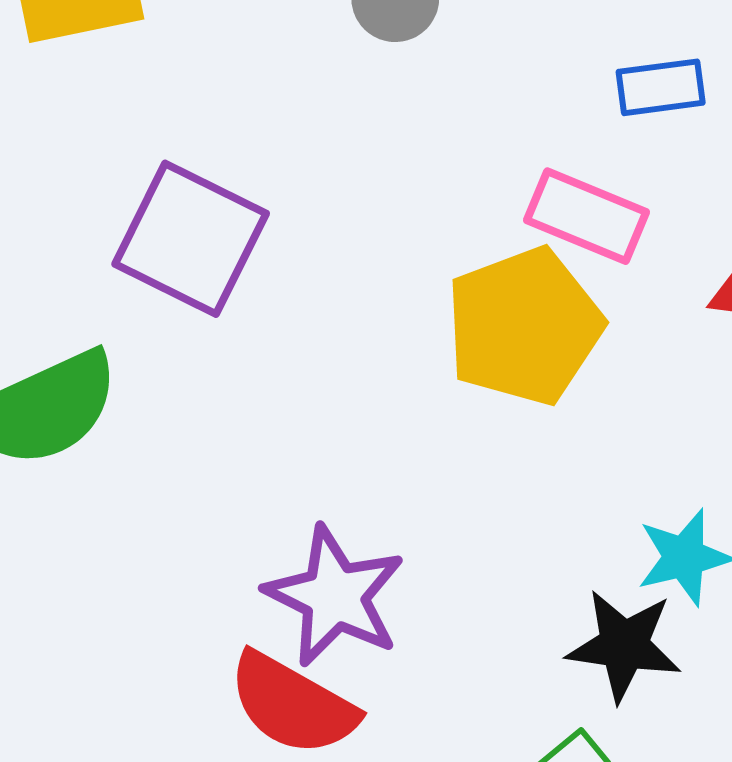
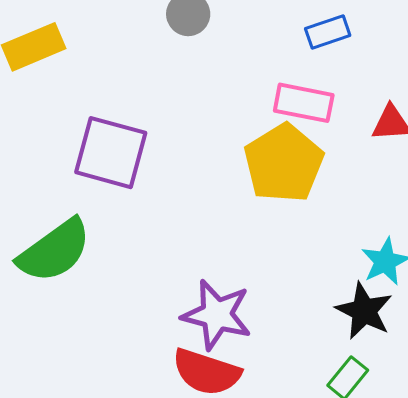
black star: (624, 645) -> (364, 311), turned 30

